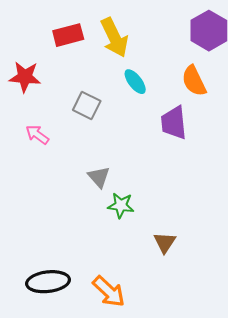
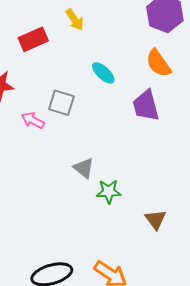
yellow arrow: (114, 37) -> (75, 20), moved, size x0.6
pink arrow: (37, 135) -> (33, 120), moved

